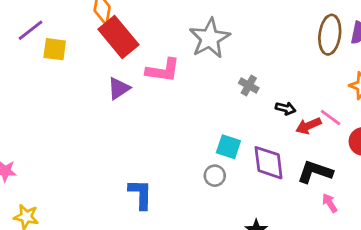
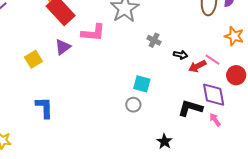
yellow square: (55, 49) -> (33, 59), moved, turned -36
purple diamond: (269, 163) -> (214, 95), moved
black L-shape: (315, 172) -> (190, 108), moved
blue L-shape: (141, 194) -> (44, 108), moved

